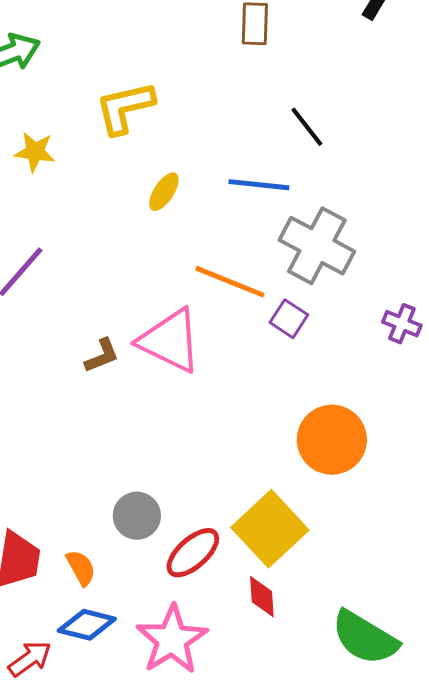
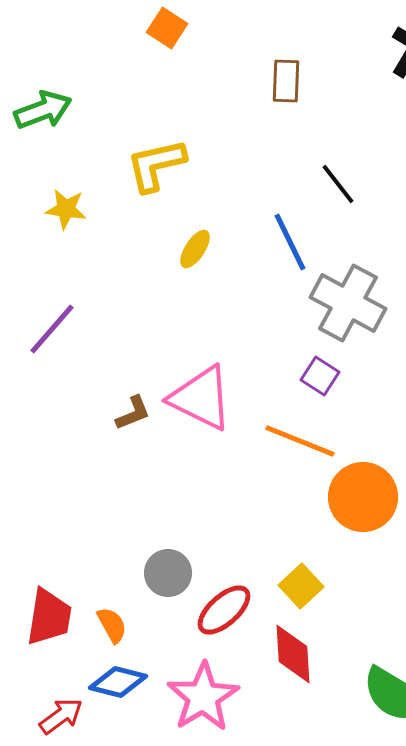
blue line: (259, 185) -> (290, 242), turned 58
orange line: (230, 282) -> (300, 441), moved
yellow square: (270, 529) -> (301, 586), size x0.6
red diamond: (262, 597) -> (293, 654), size x1.4

